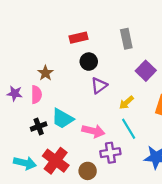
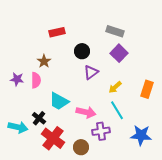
red rectangle: (78, 38) -> (57, 32), moved
gray rectangle: (126, 39) -> (115, 31), turned -60
purple square: (146, 71) -> (119, 53), moved
black cross: (39, 126) -> (39, 118), moved, turned -32
cyan arrow: (25, 163) -> (18, 127), moved

